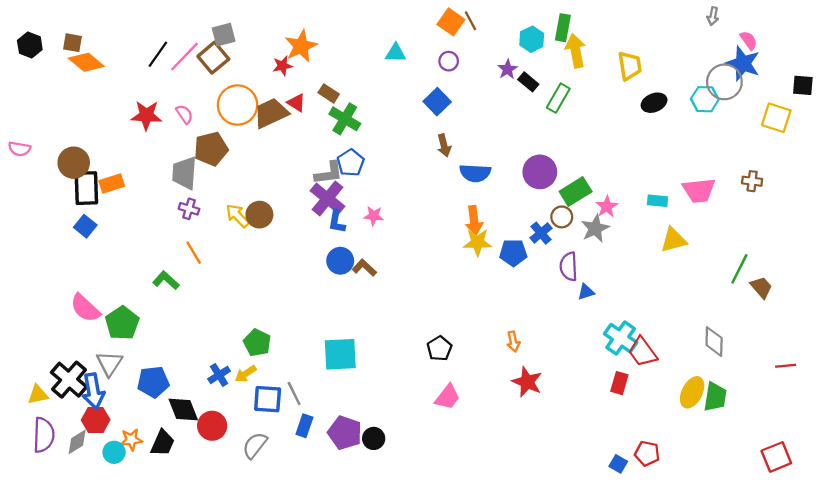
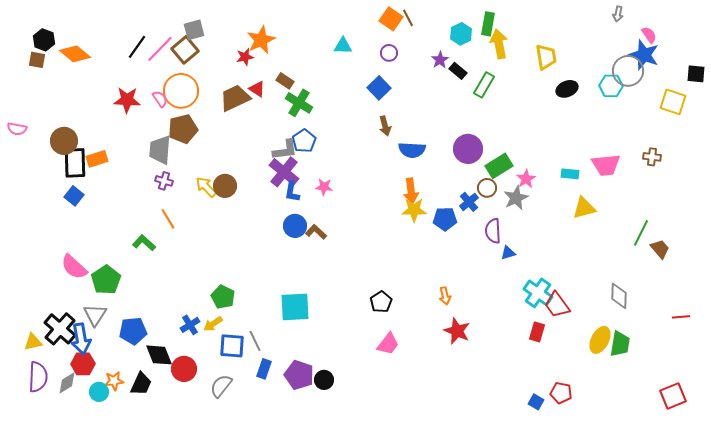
brown square: (73, 43) -> (37, 60), moved
black hexagon: (30, 45) -> (44, 40), moved
orange circle: (238, 105) -> (181, 91), moved

